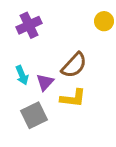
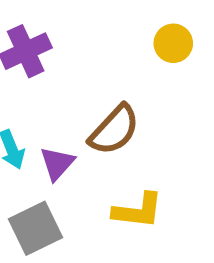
yellow L-shape: (73, 98) -> (138, 211), moved

